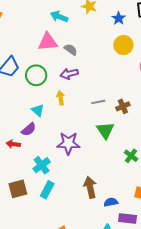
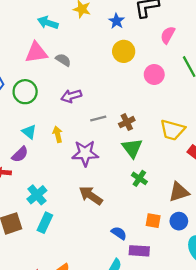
purple arrow: (69, 74) -> (71, 96), moved
yellow arrow: (61, 98) -> (58, 134), moved
green triangle: (105, 130) -> (132, 148), moved
purple star: (68, 143) -> (85, 153), moved
brown arrow: (90, 187) -> (91, 196), moved, turned -40
blue semicircle: (111, 202) -> (119, 233), turned 48

